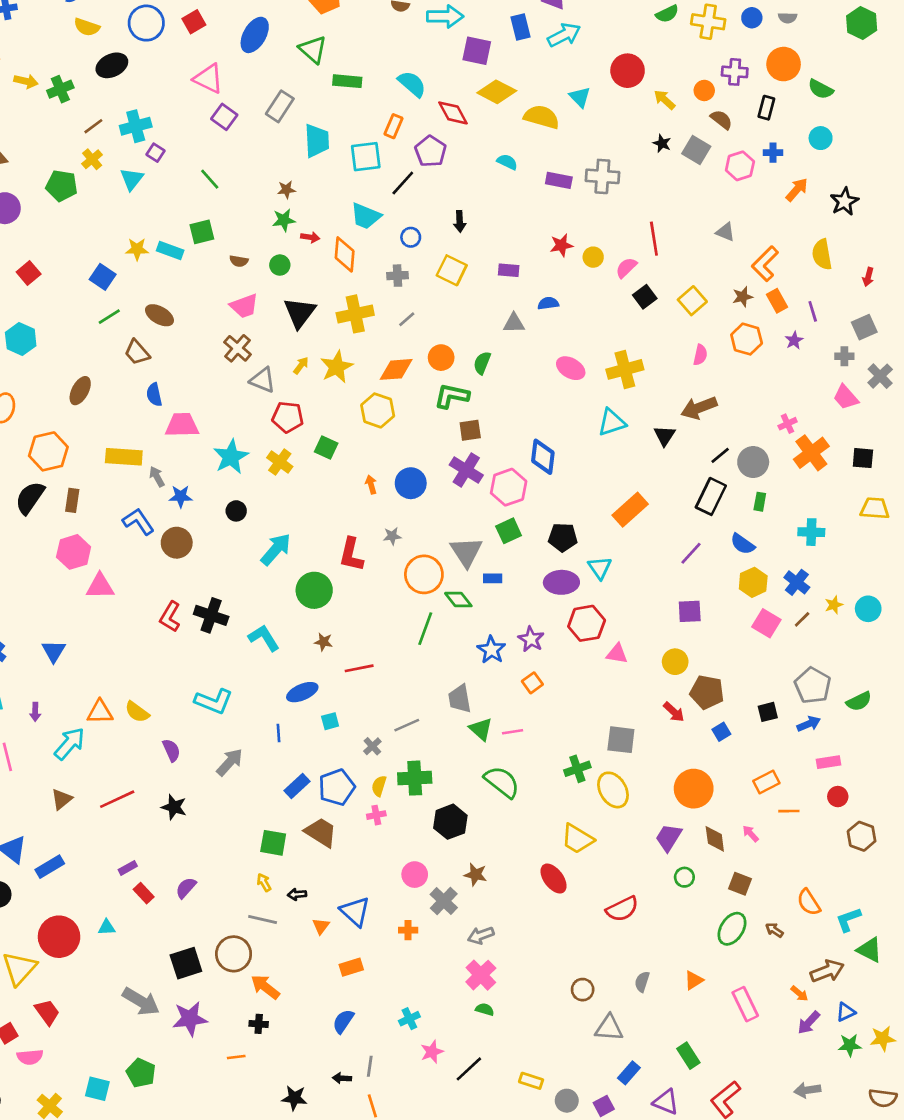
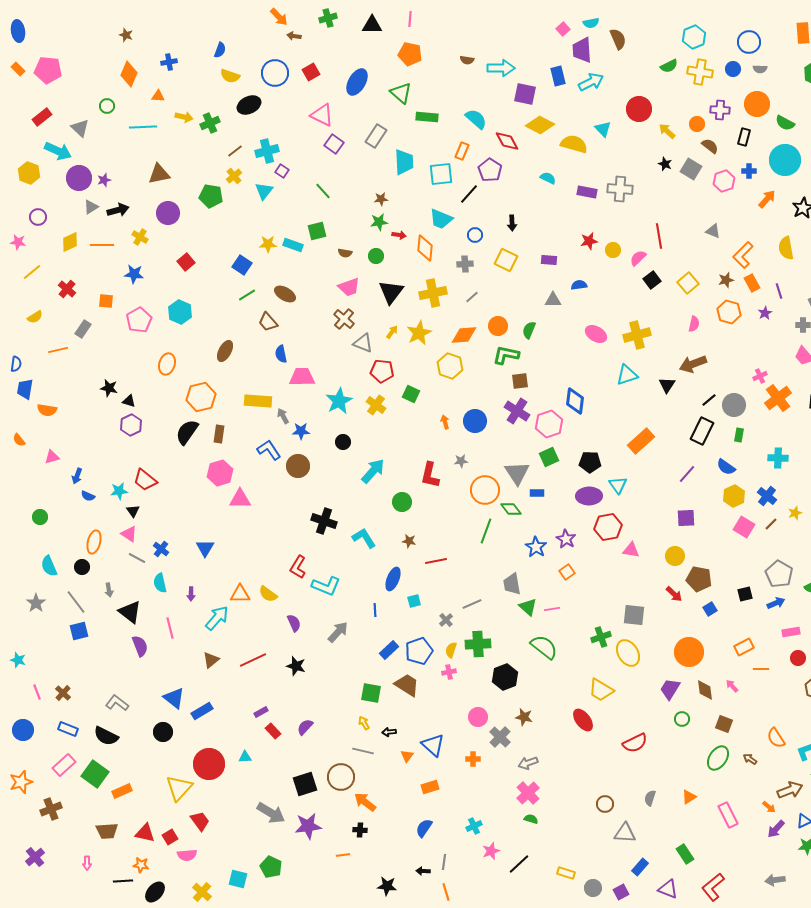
cyan circle: (821, 138) -> (785, 160), size x1.8
green circle: (314, 590) -> (402, 502), size x0.7
red L-shape: (170, 617) -> (298, 567), moved
blue ellipse: (302, 692) -> (393, 579), turned -45

